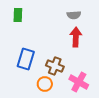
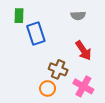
red arrow: (76, 37) -> (83, 50), moved, turned 144
blue rectangle: (26, 59) -> (36, 34), moved, turned -35

